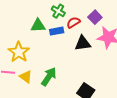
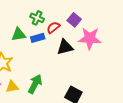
yellow triangle: (26, 77) -> (12, 87), turned -40

